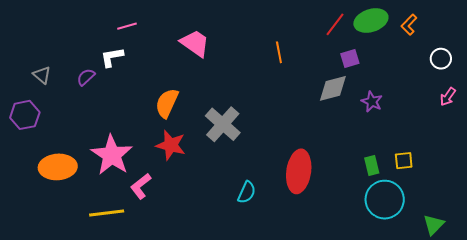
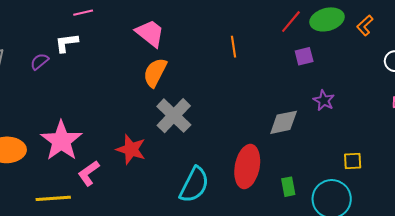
gray diamond: (333, 88) -> (284, 122), moved
orange semicircle: (167, 103) -> (155, 73), moved
red star: (171, 145) -> (131, 149), moved
green rectangle: (372, 166) -> (288, 187), moved
cyan semicircle: (247, 192) -> (194, 185), size x1.6

